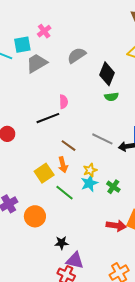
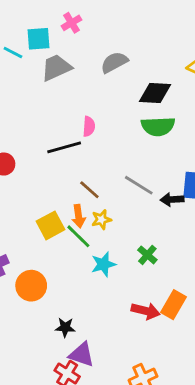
black diamond: (107, 74) -> (155, 93), turned 65
green semicircle: (111, 97) -> (158, 126), size x1.6
yellow star: (90, 170) -> (101, 220), moved
cyan star: (89, 183) -> (103, 264), moved
green line: (64, 193) -> (78, 236), moved

